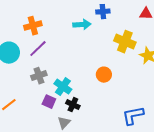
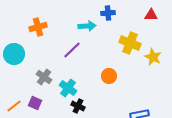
purple line: (38, 49) -> (72, 50), moved
gray cross: (39, 76) -> (44, 77), turned -35
purple square: (49, 102) -> (35, 103), moved

